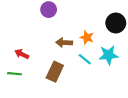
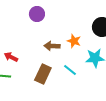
cyan line: (85, 59) -> (70, 70), moved

